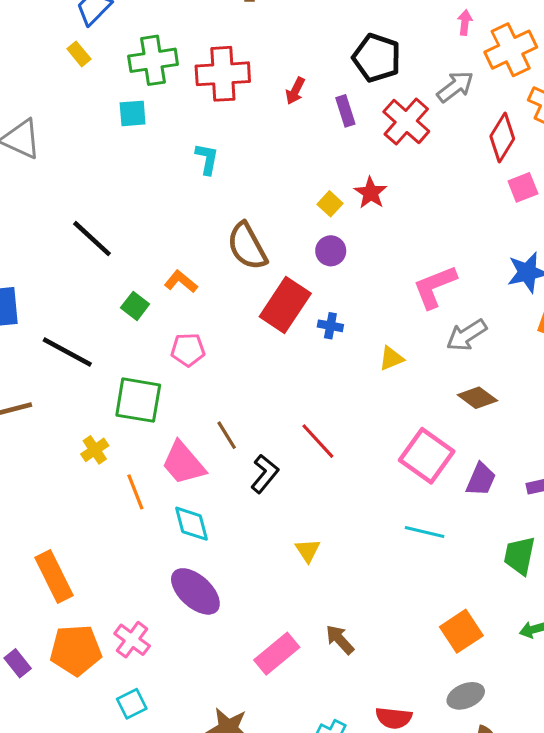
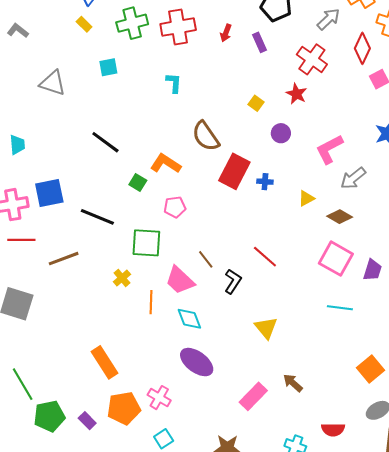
cyan square: (133, 113) -> (108, 67), moved
red cross: (406, 122) -> (312, 59), moved
red star: (371, 193) -> (296, 94), moved
purple circle: (331, 251) -> (281, 133), moved
orange L-shape: (181, 282) -> (166, 164), size x1.4
brown diamond: (477, 398) -> (340, 217), moved
orange line: (135, 492) -> (151, 302), turned 30
yellow triangle: (308, 550) -> (266, 328), size x1.4

